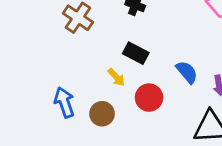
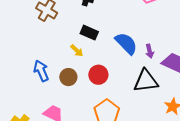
blue semicircle: (187, 72) -> (126, 43), size x1.4
red circle: (149, 98) -> (98, 75), moved

